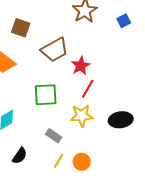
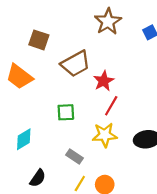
green square: (46, 95) -> (66, 112), size x0.7

